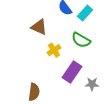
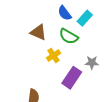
green semicircle: (81, 40) -> (69, 36), moved
gray star: (92, 84) -> (92, 63), moved

